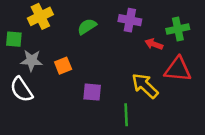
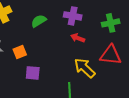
red arrow: (154, 44) -> (78, 38), moved
purple square: (92, 92) -> (33, 73), moved

